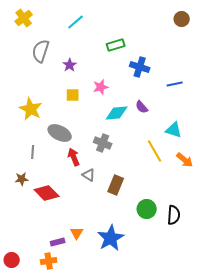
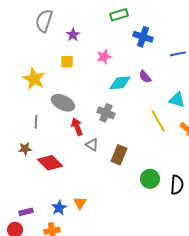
yellow square: (73, 95) -> (67, 62), moved
blue star: (111, 238) -> (59, 208), moved, size x0.6
purple rectangle: (58, 242) -> (26, 212), moved

